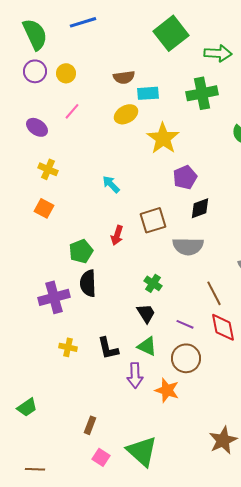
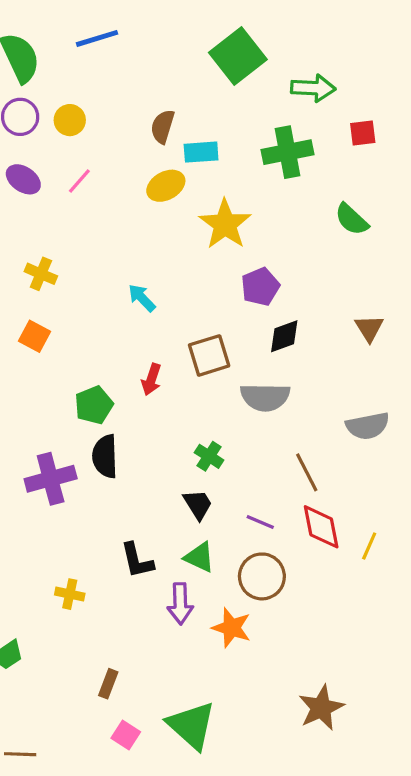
brown semicircle: (124, 77) -> (163, 126), turned 115
purple ellipse: (37, 127) -> (23, 179), moved
yellow cross: (68, 347) -> (70, 594), moved

